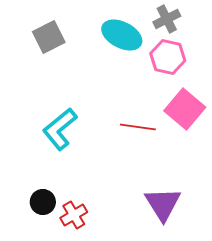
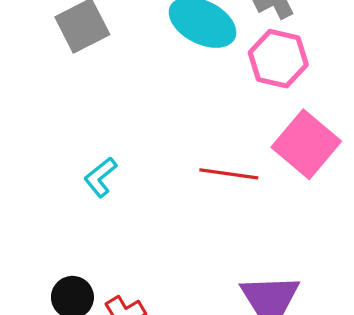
cyan L-shape: (60, 129) -> (100, 177), size x0.6

